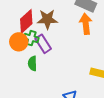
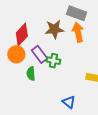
brown star: (47, 19) -> (54, 29), moved
green cross: (31, 38) -> (53, 61), moved

